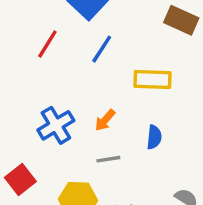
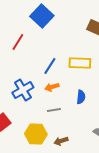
blue line: (102, 49) -> (50, 66), moved
orange arrow: (105, 120) -> (52, 87), turned 32

